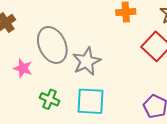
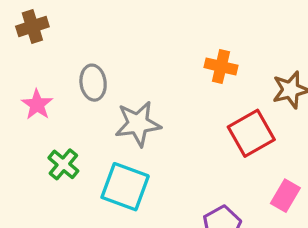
gray ellipse: (52, 45) -> (93, 83), size x0.6

